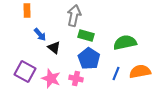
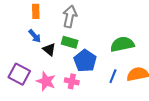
orange rectangle: (27, 11) -> (36, 11), moved
green rectangle: (86, 36) -> (70, 42), moved

